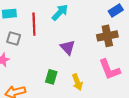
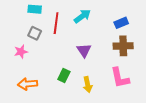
blue rectangle: (116, 11) -> (121, 23), moved

